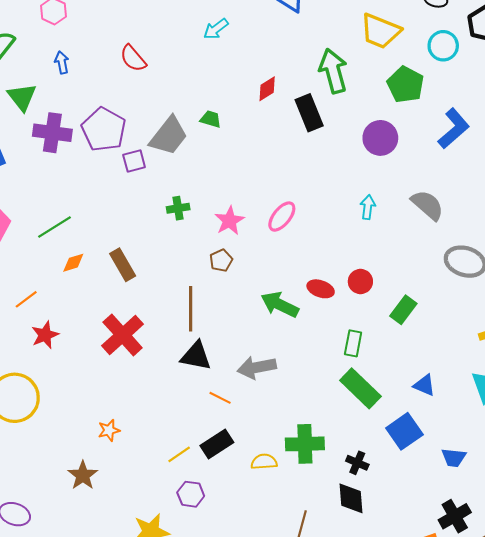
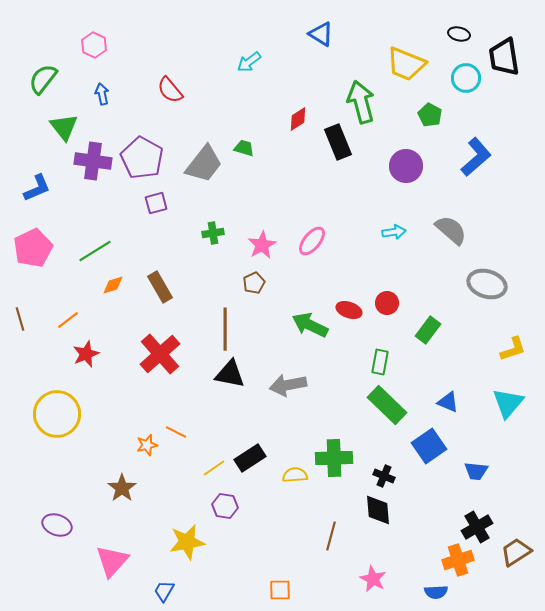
green pentagon: (405, 85) -> (430, 115), size x0.7
purple square: (134, 161) -> (156, 203), moved
cyan arrow: (368, 207) -> (394, 232), turned 75
orange line: (220, 398) -> (176, 432), moved

